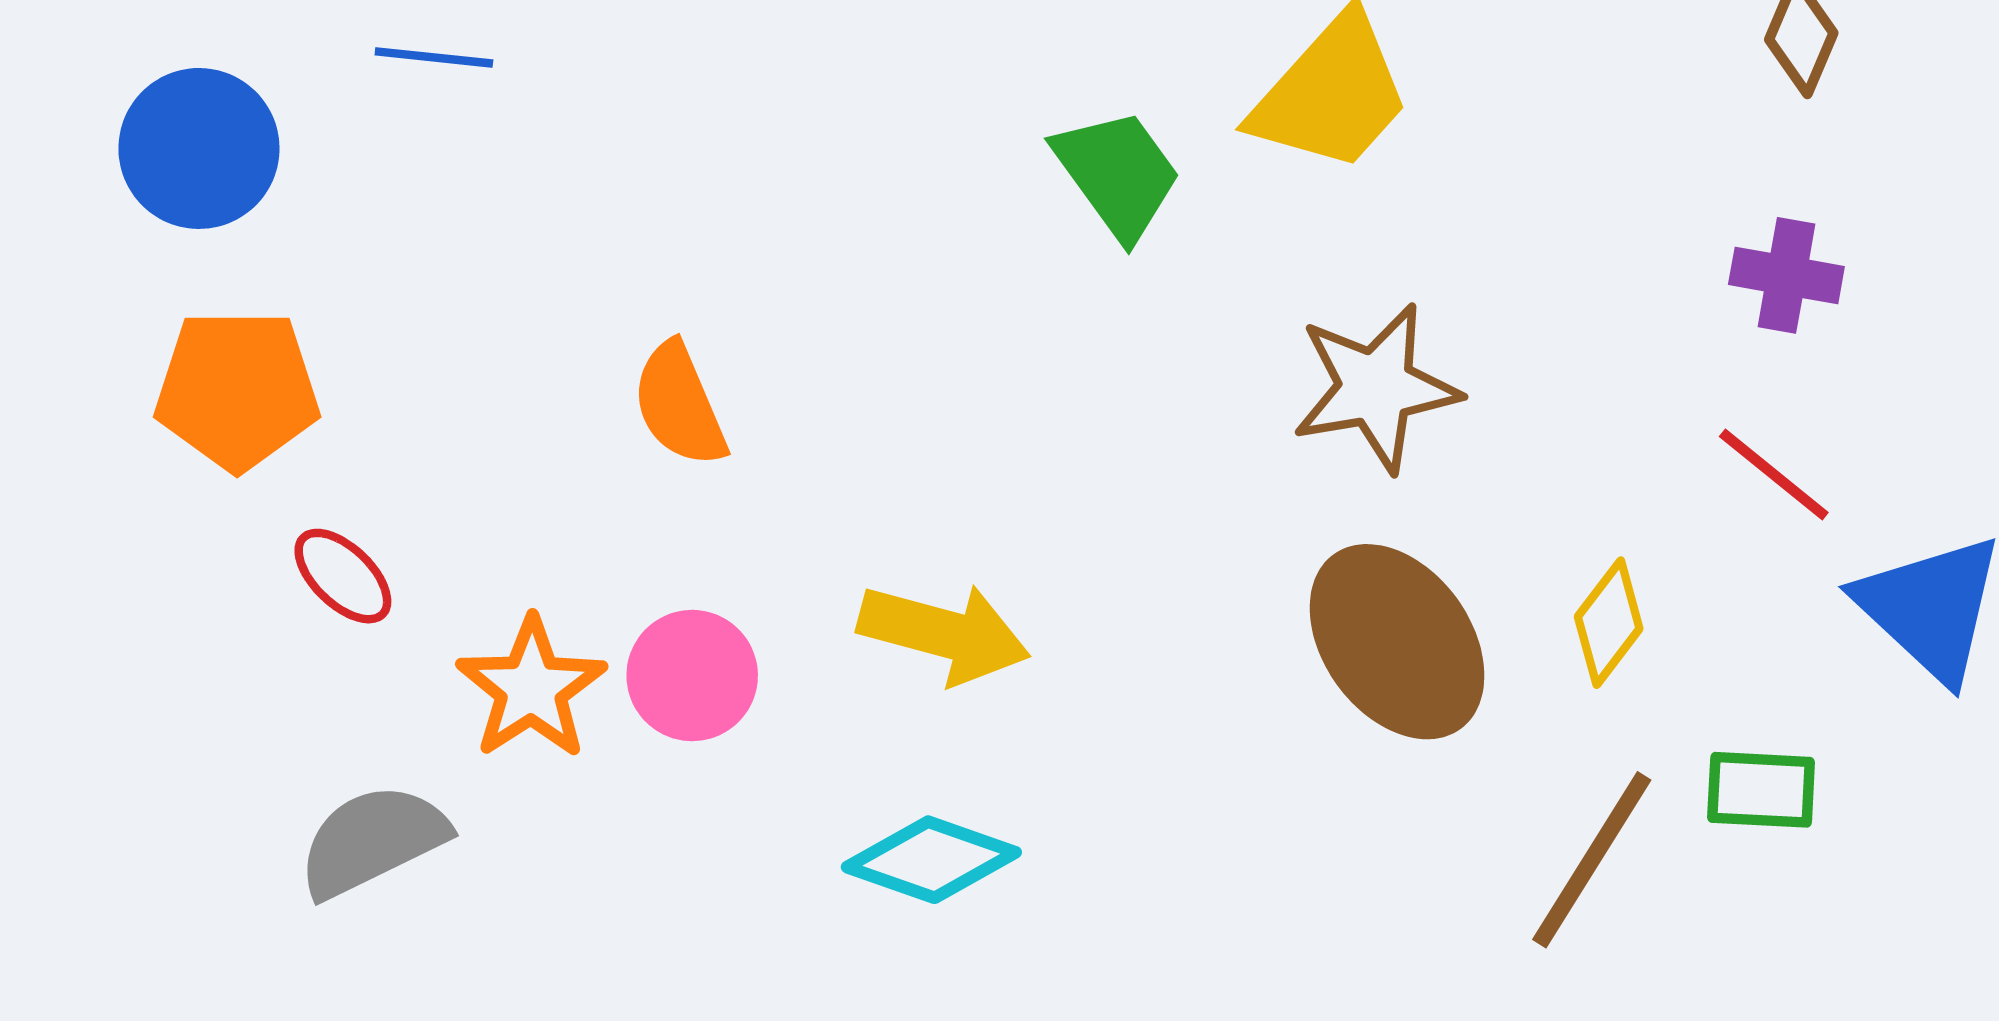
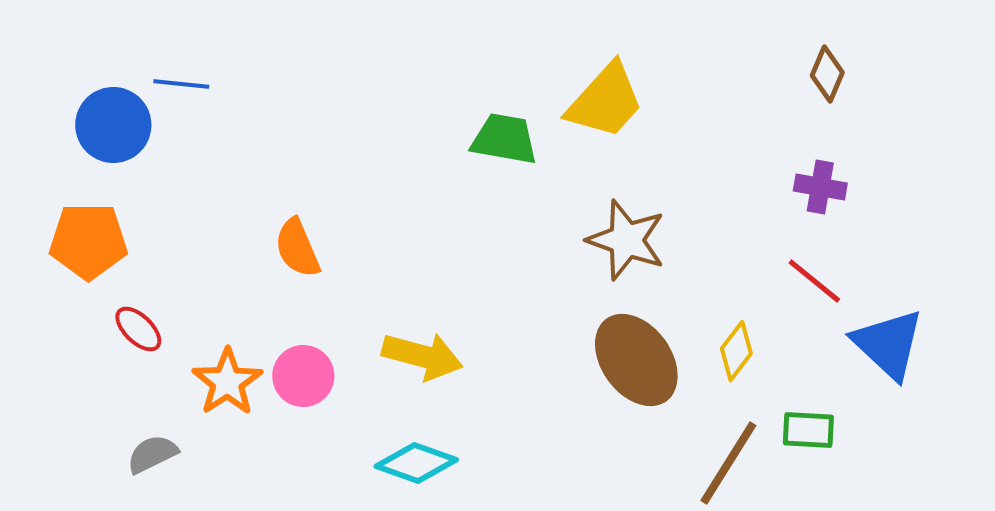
blue circle: (199, 148) -> (113, 125), moved
green trapezoid: (1118, 174) -> (504, 139), turned -44
brown star: (1376, 388) -> (626, 240), turned 30
gray semicircle: (373, 841) -> (152, 454), size x0.7

